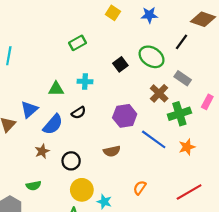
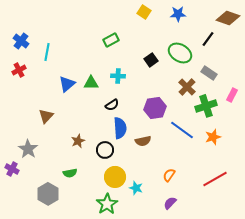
blue triangle: (29, 109) -> (67, 84), moved
blue semicircle: (53, 124) -> (120, 128), moved, turned -45

